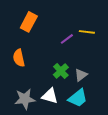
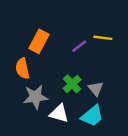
orange rectangle: (29, 22) -> (39, 41), moved
gray triangle: (81, 75) -> (96, 89), turned -32
gray star: (25, 99) -> (35, 97), moved

